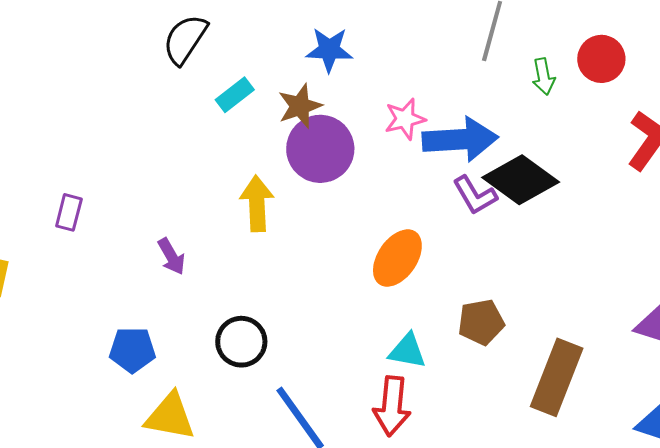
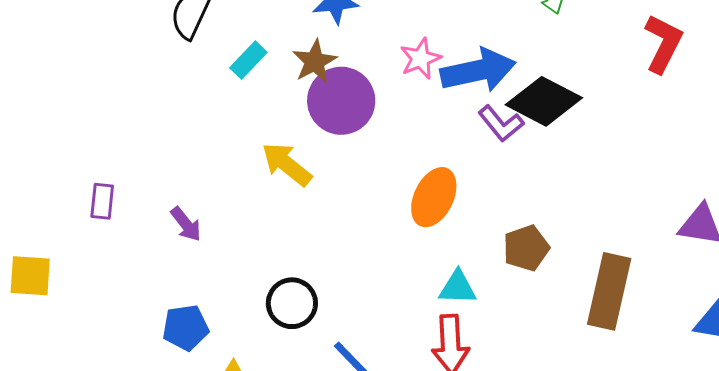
yellow arrow: (257, 204) -> (287, 164), turned -40
purple arrow: (171, 256) -> (186, 224), moved

